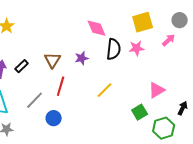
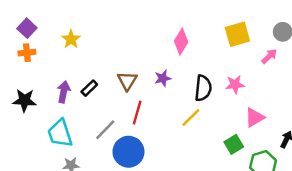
pink diamond: (97, 28) -> (181, 42), turned 55
pink star: (137, 48) -> (235, 84), moved
black semicircle: (114, 49) -> (203, 88), moved
blue circle: (54, 118) -> (128, 152), size x1.6

